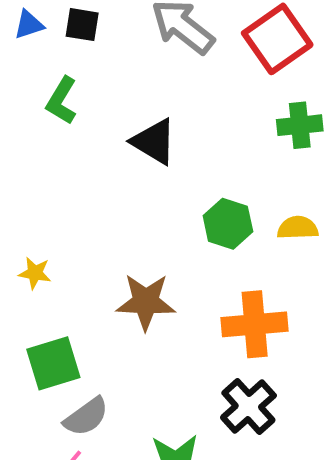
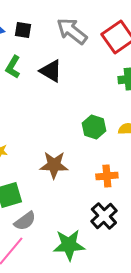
black triangle: (154, 142) -> (51, 71), moved
orange cross: (255, 324) -> (107, 176), size x0.7

